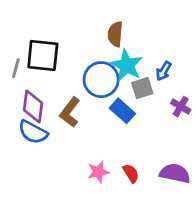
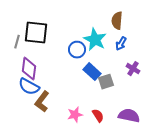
brown semicircle: (115, 34) -> (117, 21), moved
blue circle: (101, 80) -> (77, 50), size x0.7
gray square: (142, 88) -> (106, 82), moved
brown L-shape: (70, 112) -> (42, 102), moved

